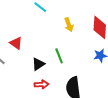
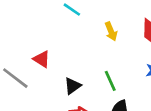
green line: (59, 56) -> (110, 81), moved

